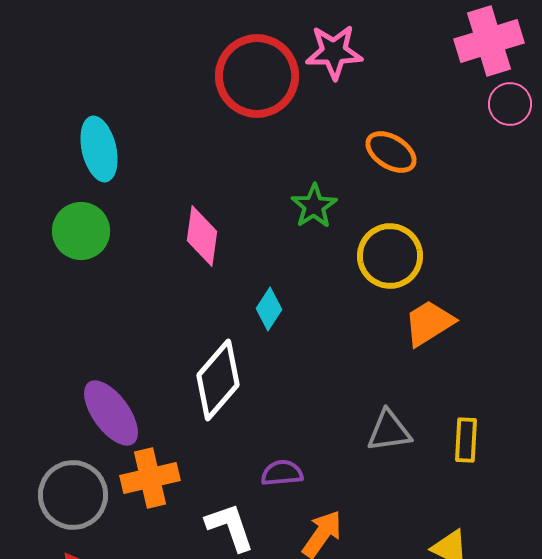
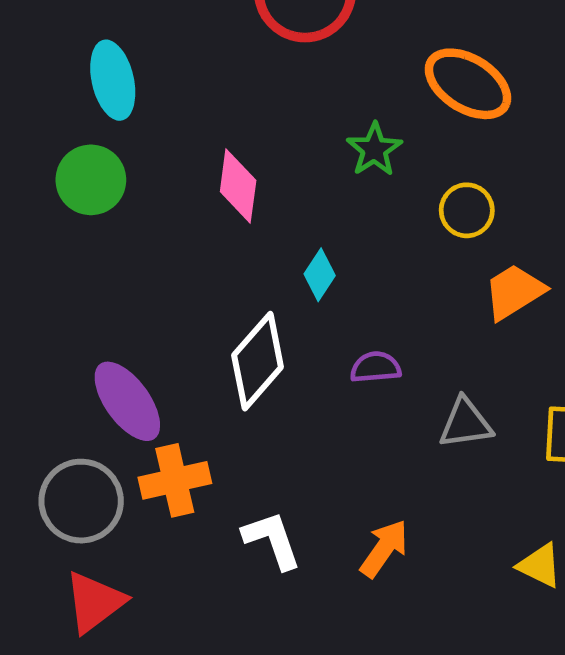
orange ellipse: (391, 152) -> (468, 84), size x1.4
yellow circle: (390, 256) -> (467, 210), size x0.7
purple semicircle: (282, 473) -> (376, 367), moved

